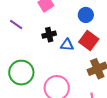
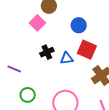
purple line: (16, 25) -> (14, 69), moved
green circle: (21, 73) -> (28, 95), size x0.6

